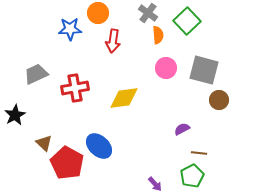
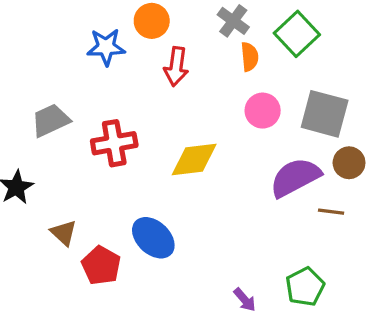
purple semicircle: (182, 129) -> (295, 177), moved, size x2.0
brown line: (199, 153) -> (331, 212), moved
red pentagon: (67, 163) -> (101, 265), size x0.7

